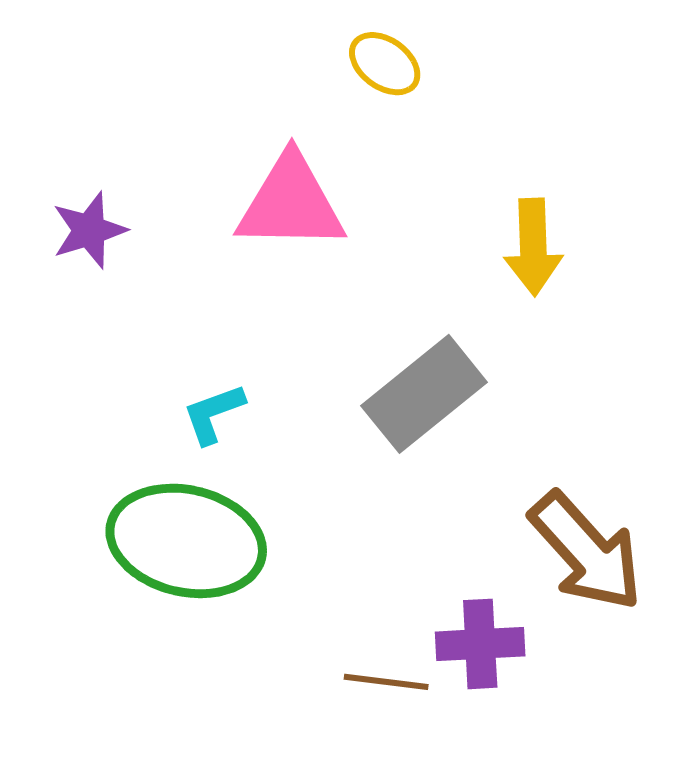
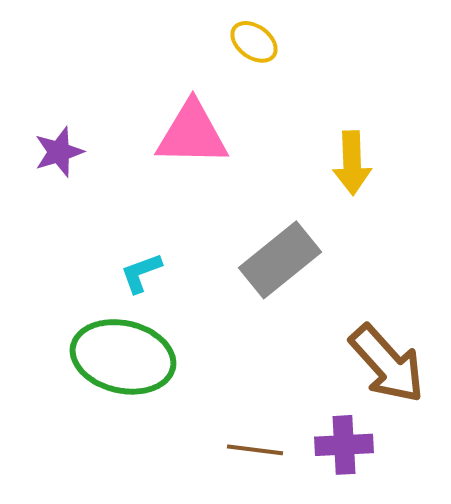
purple cross: (480, 644) -> (344, 445), moved

